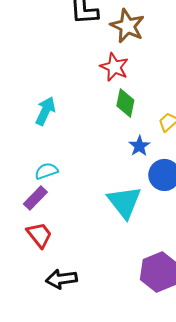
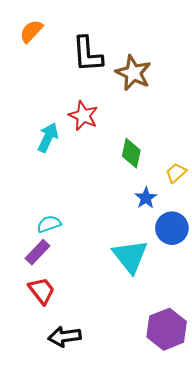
red star: (114, 67) -> (83, 116), moved
cyan arrow: (45, 111) -> (48, 138), moved

